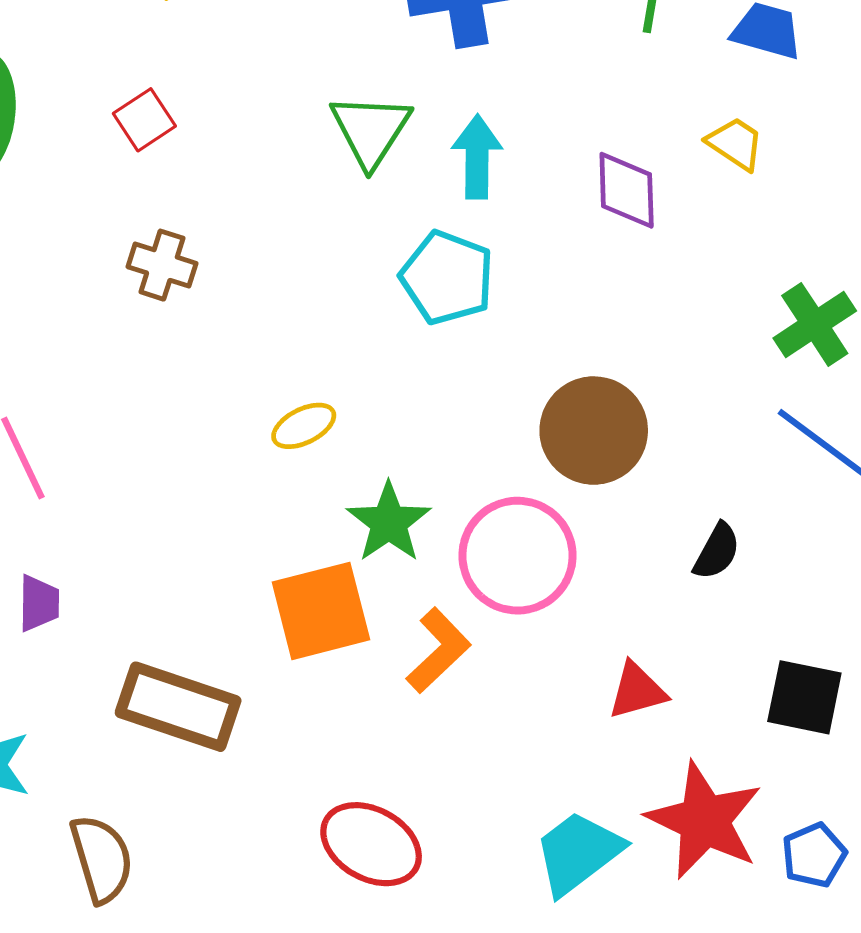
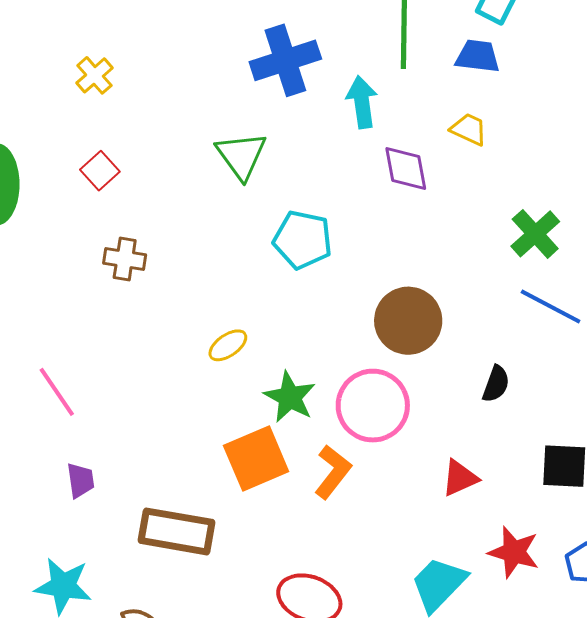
cyan arrow: (477, 157) -> (362, 102), moved
red star: (704, 821) -> (514, 552), size x0.7

